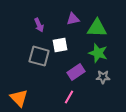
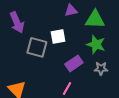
purple arrow: (39, 25) -> (17, 22), moved, size x1.5

